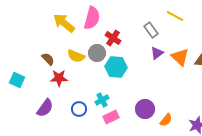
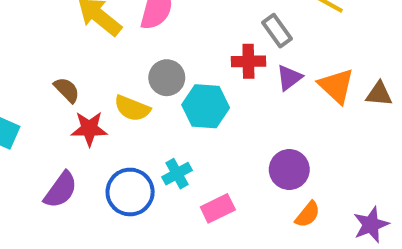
red cross: (113, 38) -> (248, 61), moved, turned -35
yellow semicircle: (76, 56) -> (132, 108), moved
blue circle: (79, 109) -> (130, 192), size x1.5
purple circle: (145, 109) -> (289, 170), moved
pink rectangle: (111, 117) -> (218, 208), moved

